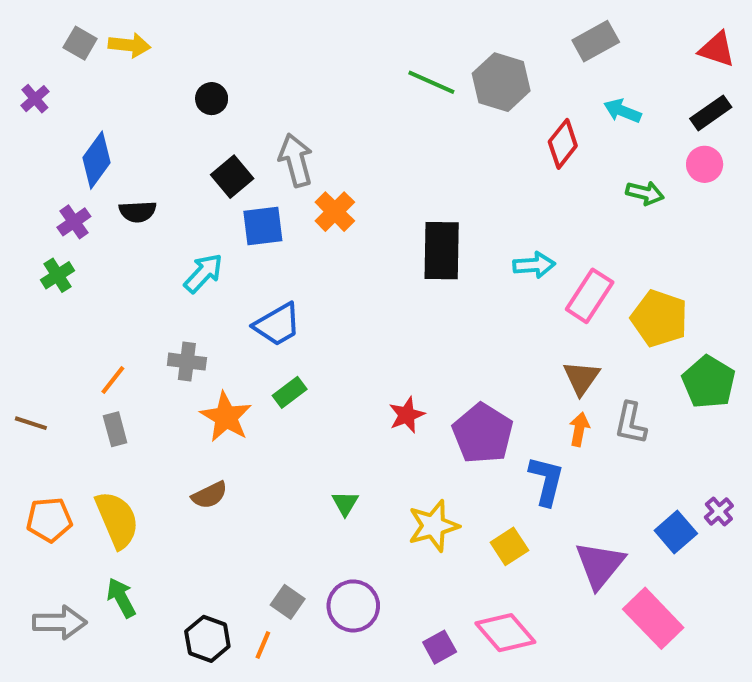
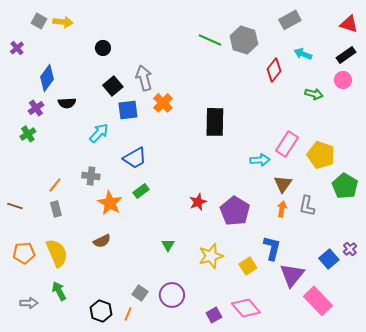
cyan arrow: (534, 265) -> (260, 160), moved
blue L-shape: (546, 481) -> (272, 248), moved
gray arrow: (60, 622) -> (29, 303), size x0.7

